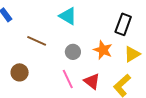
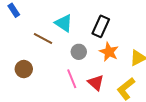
cyan triangle: (68, 16) -> (64, 23), moved
black rectangle: (123, 24) -> (101, 26), moved

